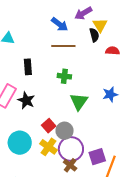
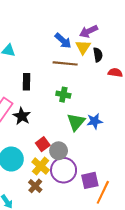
yellow triangle: (100, 25) -> (83, 47), moved
blue star: (110, 94) -> (95, 121), moved
brown cross: (70, 165) -> (35, 186), moved

